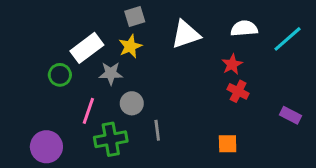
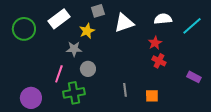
gray square: (135, 16) -> (98, 11), moved
white rectangle: (87, 48) -> (59, 19), moved
green circle: (60, 75) -> (24, 29), moved, size x1.5
gray line: (157, 130) -> (125, 90), moved

